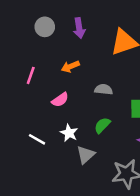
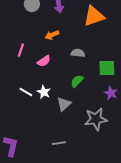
pink line: (31, 75) -> (21, 50), moved
white star: (69, 133) -> (44, 92), moved

